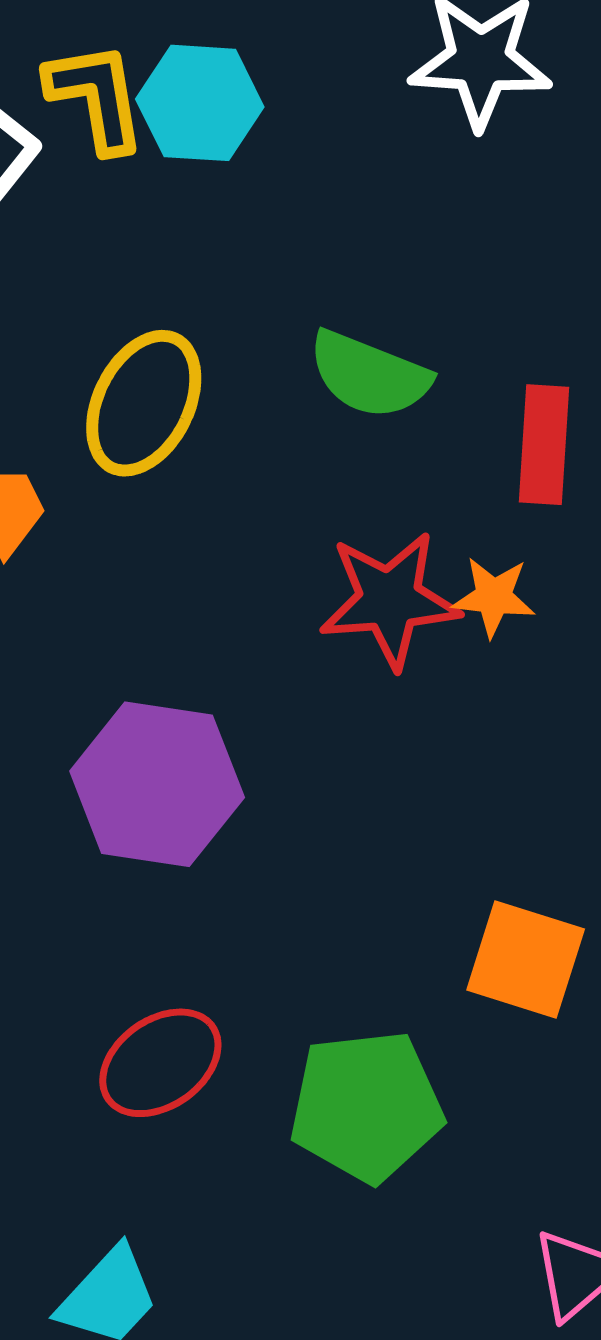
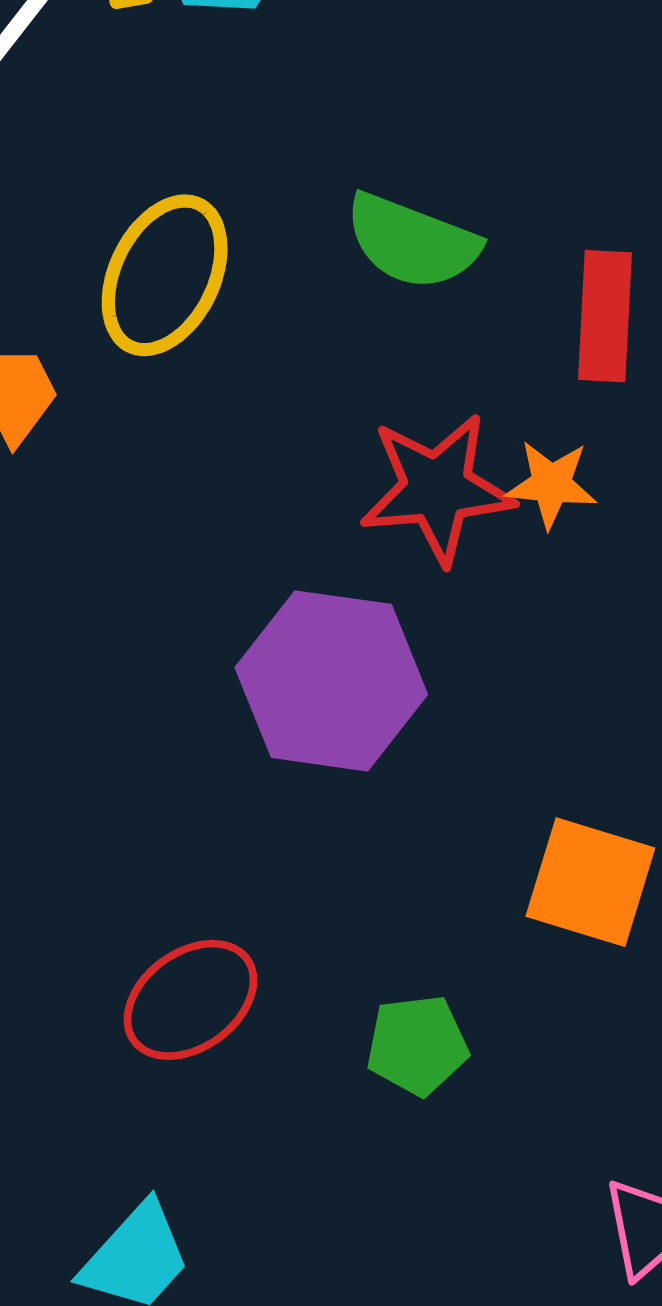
purple hexagon: (157, 784) -> (331, 681), moved
green pentagon: (366, 1106) -> (417, 1045), size x0.6

